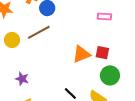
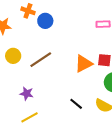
brown line: (39, 32) -> (41, 60), moved

